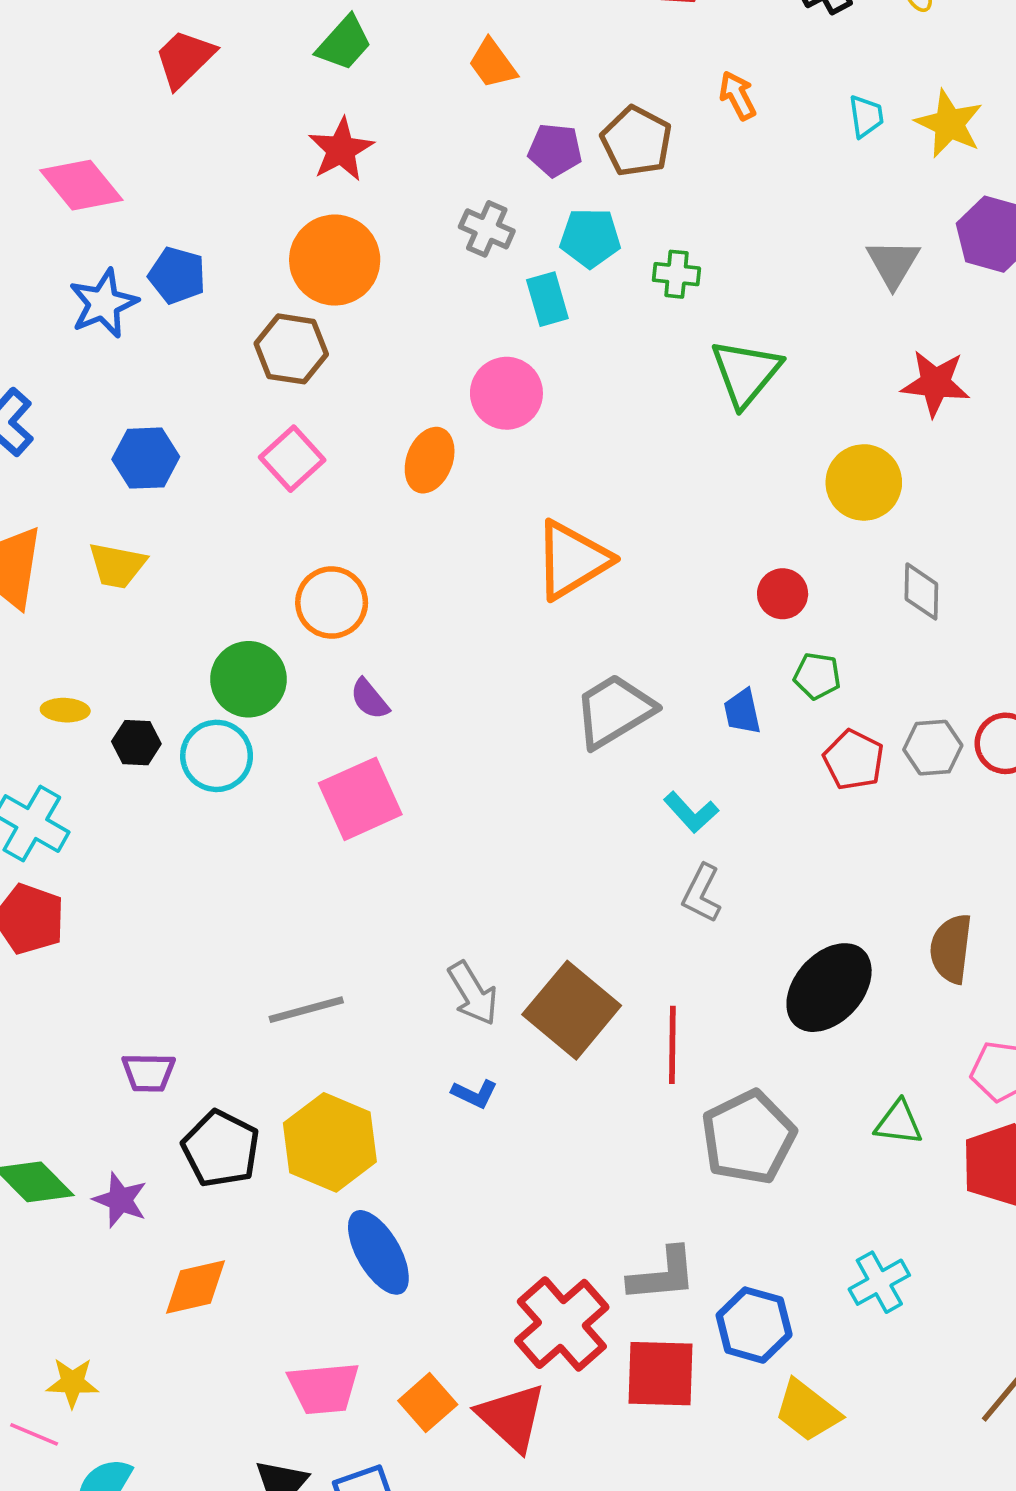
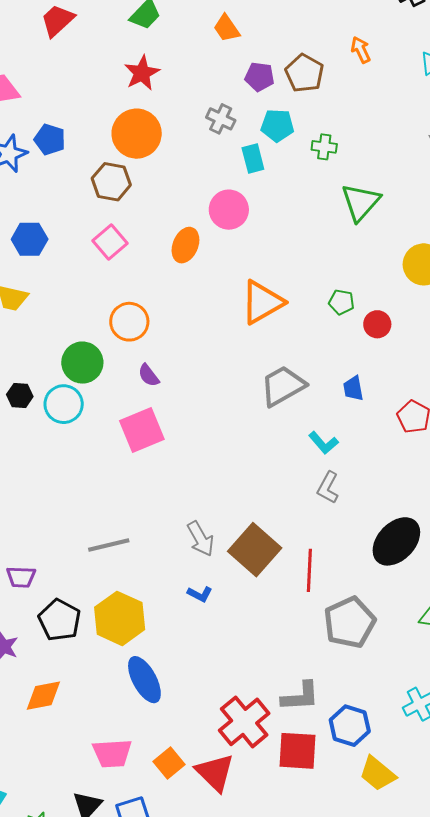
green pentagon: (817, 676) -> (341, 302), moved

